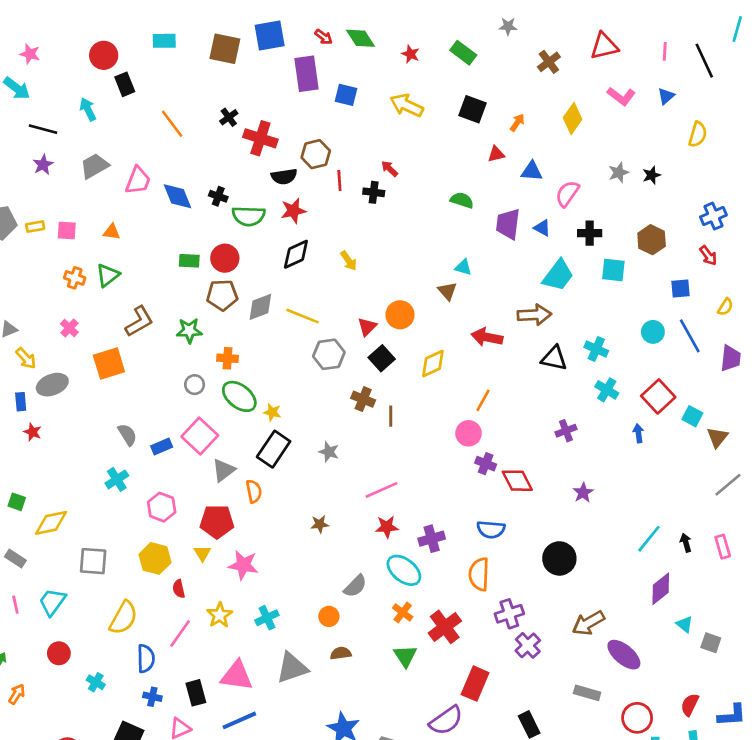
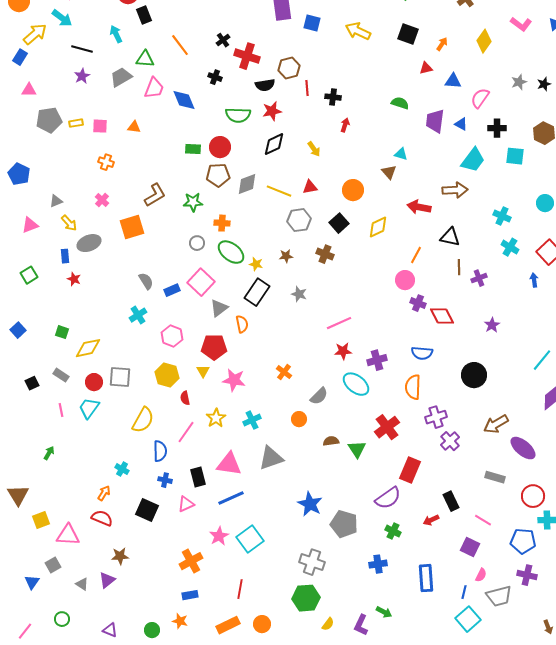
red arrow: (389, 169) -> (345, 125), moved, turned 64
black cross: (218, 196) -> (215, 77), moved
green triangle: (108, 275) -> (145, 59), moved, turned 42
red triangle: (367, 327) -> (310, 187), moved, turned 35
black triangle: (554, 358) -> (450, 237), moved
brown line: (391, 416) -> (459, 267), moved
brown star: (320, 524) -> (286, 256), moved
orange cross: (403, 612) -> (284, 372), moved
red circle: (59, 653) -> (94, 382), moved
brown semicircle: (341, 653) -> (331, 441), moved
orange arrow: (17, 694) -> (104, 493), moved

